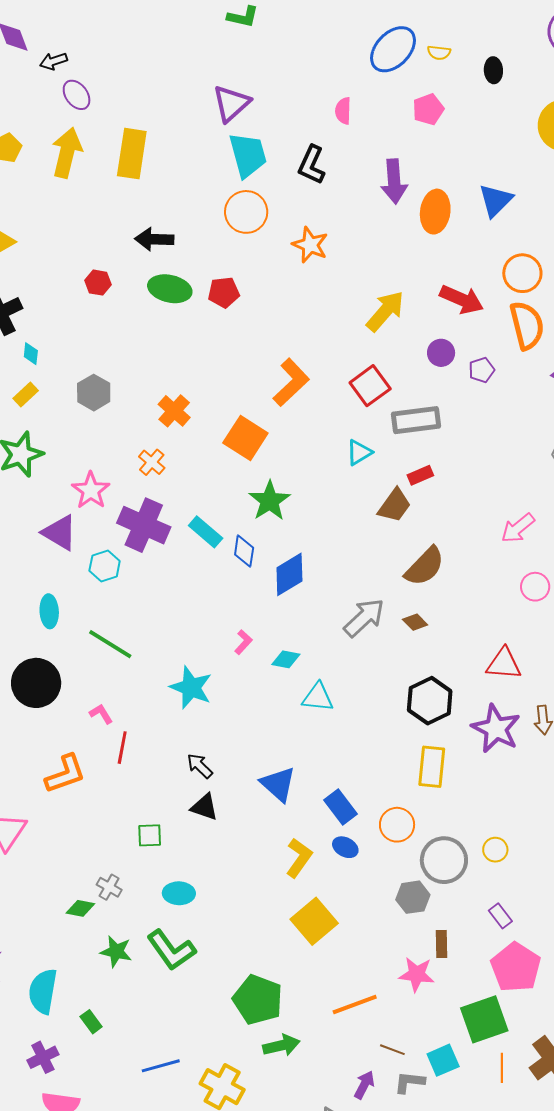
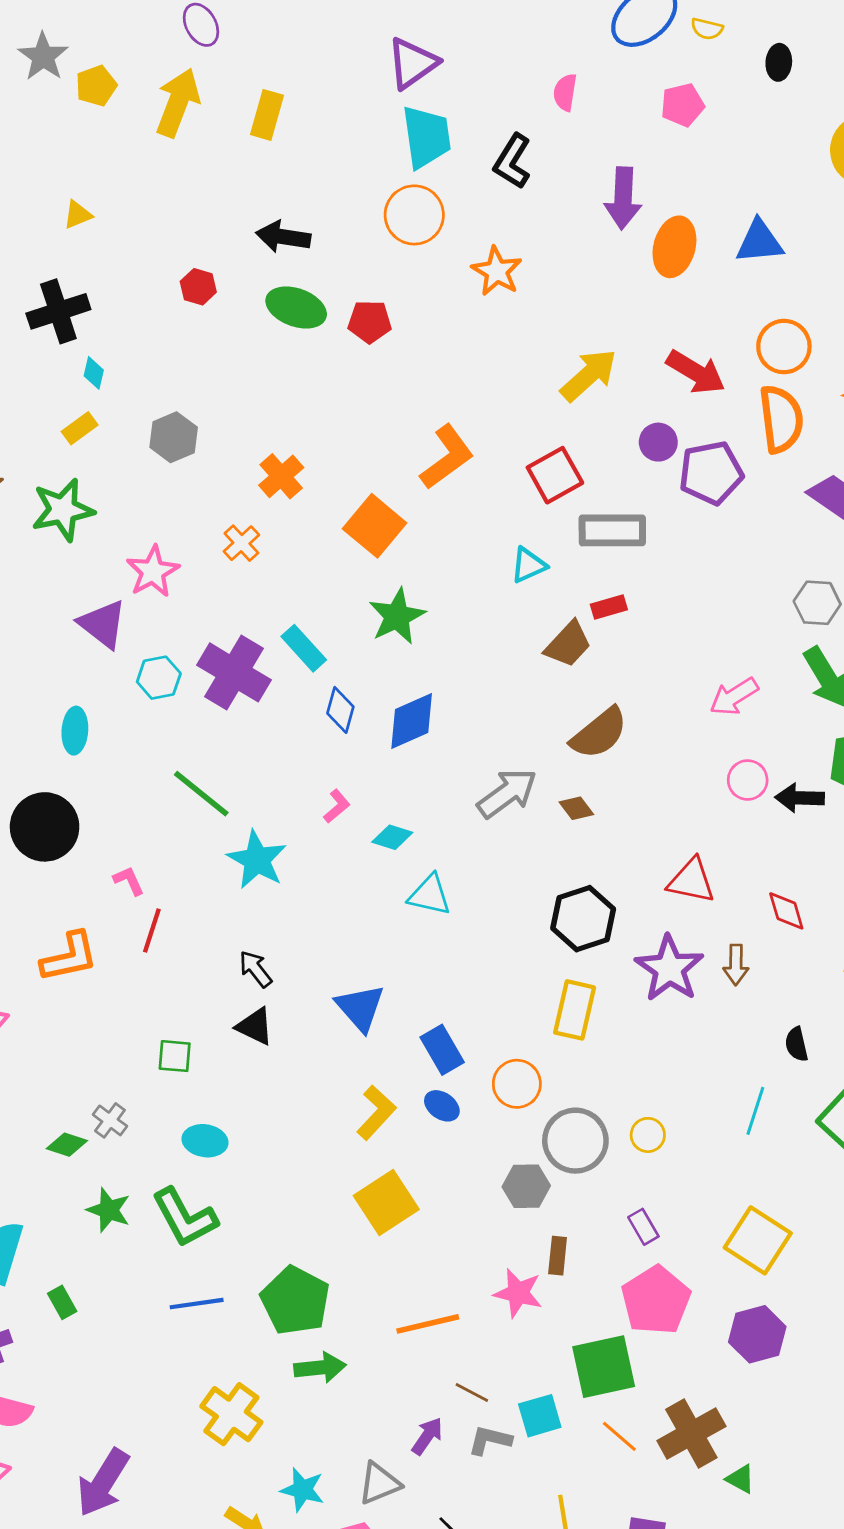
yellow rectangle: (132, 154) -> (267, 115), size x0.7
blue triangle: (496, 200) -> (759, 242), turned 33
purple pentagon: (482, 370) -> (711, 473), size x1.8
purple cross: (144, 525) -> (234, 672), moved
blue diamond: (244, 551) -> (340, 710), moved
green line: (110, 644) -> (201, 794), moved
blue line: (161, 1066) -> (197, 1304), moved
orange line: (502, 1068) -> (619, 1436), turned -56

